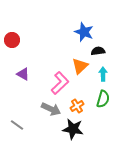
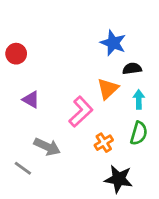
gray arrow: (51, 109) -> (47, 147), moved
black star: (73, 129) -> (119, 179), moved

